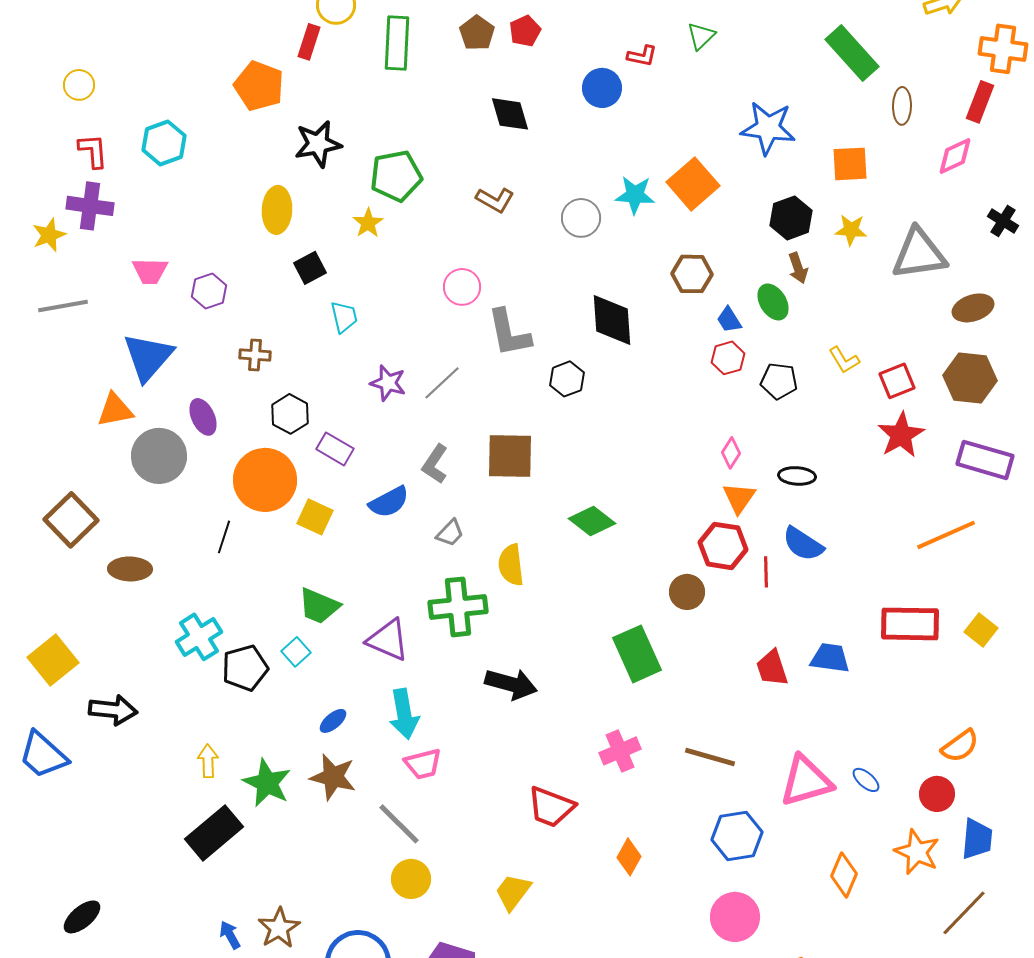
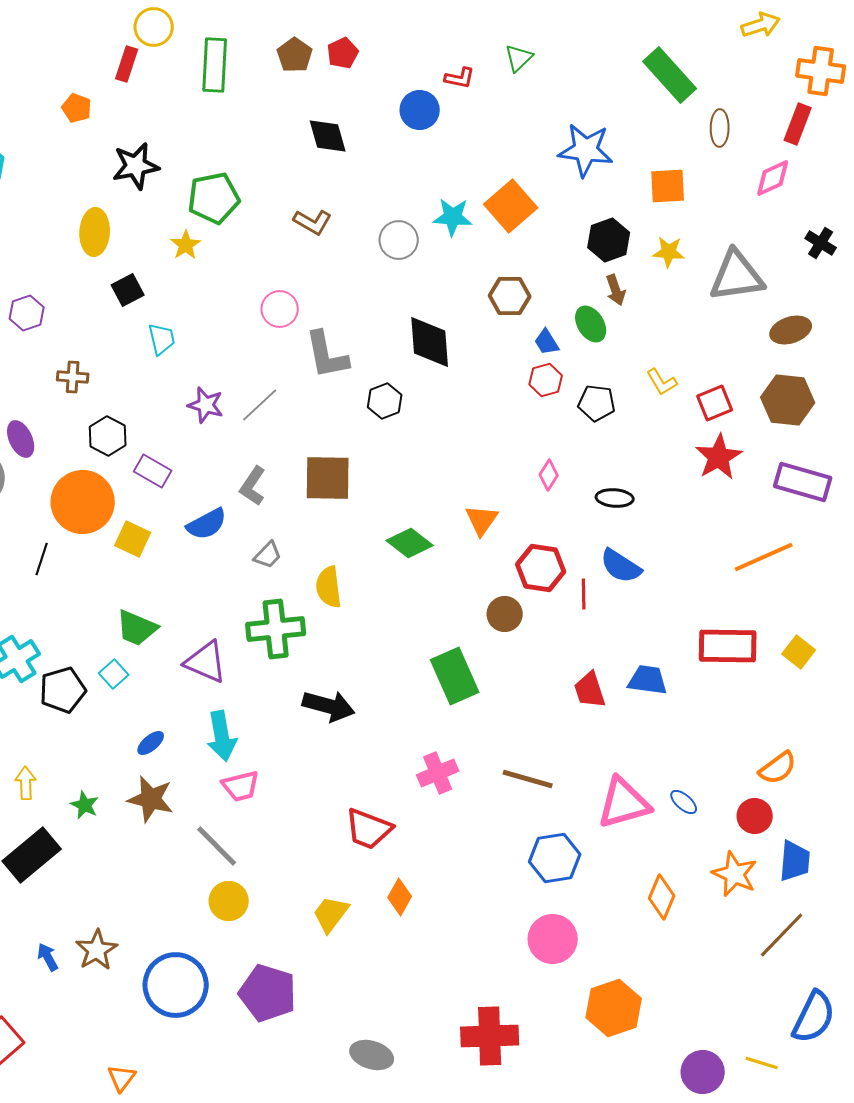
orange pentagon: (259, 86) -> (77, 108), size x0.6
orange triangle: (739, 498) -> (482, 520), moved
green star: (267, 783) -> (85, 805), size x0.6
orange diamond: (629, 857) -> (400, 897), moved

